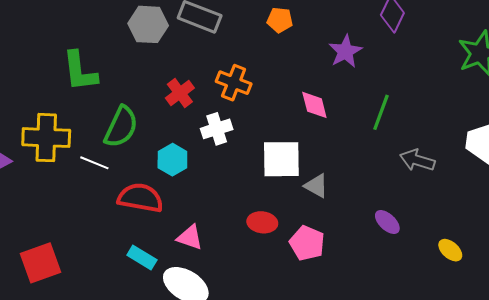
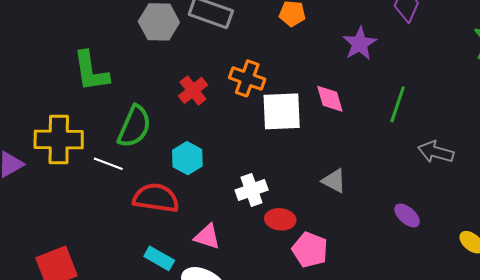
white cross: (217, 129) -> (252, 190), moved
white square: (281, 159) -> (282, 111), moved
pink pentagon: (307, 243) -> (310, 250), moved

